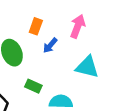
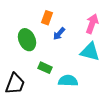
pink arrow: (78, 26) -> (92, 24), moved

